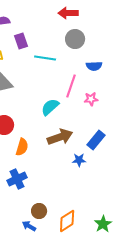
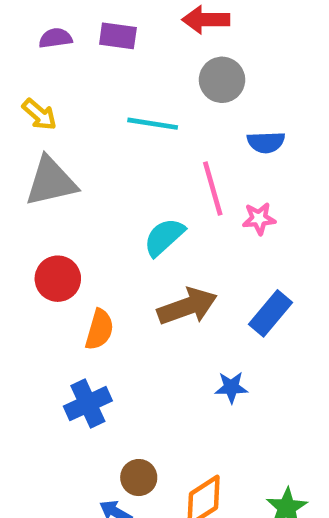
purple rectangle: (21, 41) -> (118, 36), moved, turned -63
pink line: (71, 86) -> (213, 188), turned -35
blue star: (79, 160) -> (231, 387), moved

